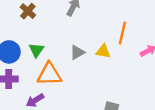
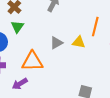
green triangle: (36, 50) -> (17, 27), moved

